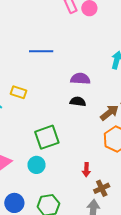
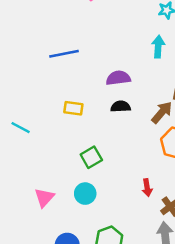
yellow rectangle: (19, 92) -> (73, 108), moved
green square: (47, 137) -> (91, 157), size x0.7

